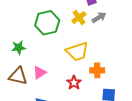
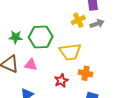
green hexagon: (47, 23) -> (41, 37), moved
pink triangle: (40, 73) -> (31, 65), turned 32

